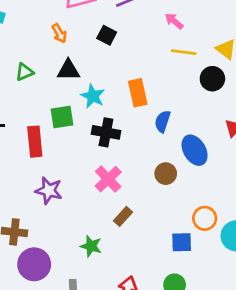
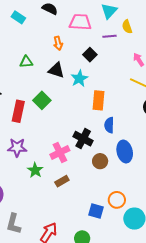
cyan star: (93, 96) -> (79, 78), moved
green square: (62, 117) -> (42, 100), turned 36
blue semicircle: (163, 121) -> (109, 125), turned -35
black cross: (106, 132) -> (83, 139), moved
purple star: (49, 191) -> (17, 148), turned -30
green star: (91, 246) -> (35, 170), moved

